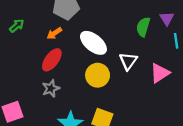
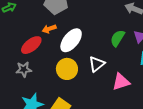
orange arrow: (54, 33) -> (49, 29), moved
white ellipse: (93, 43) -> (71, 40), turned 75

